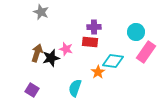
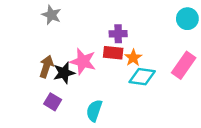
cyan circle: (136, 32) -> (187, 19), moved
pink star: (66, 49) -> (83, 61), size x1.5
orange star: (98, 72) -> (133, 58), moved
purple square: (32, 90) -> (53, 102), moved

